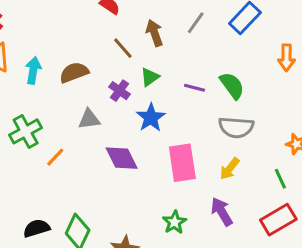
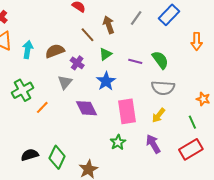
purple cross: (119, 91) -> (77, 63), moved
gray triangle: (89, 119) -> (65, 82), turned -42
green star: (175, 222) -> (118, 142), moved

